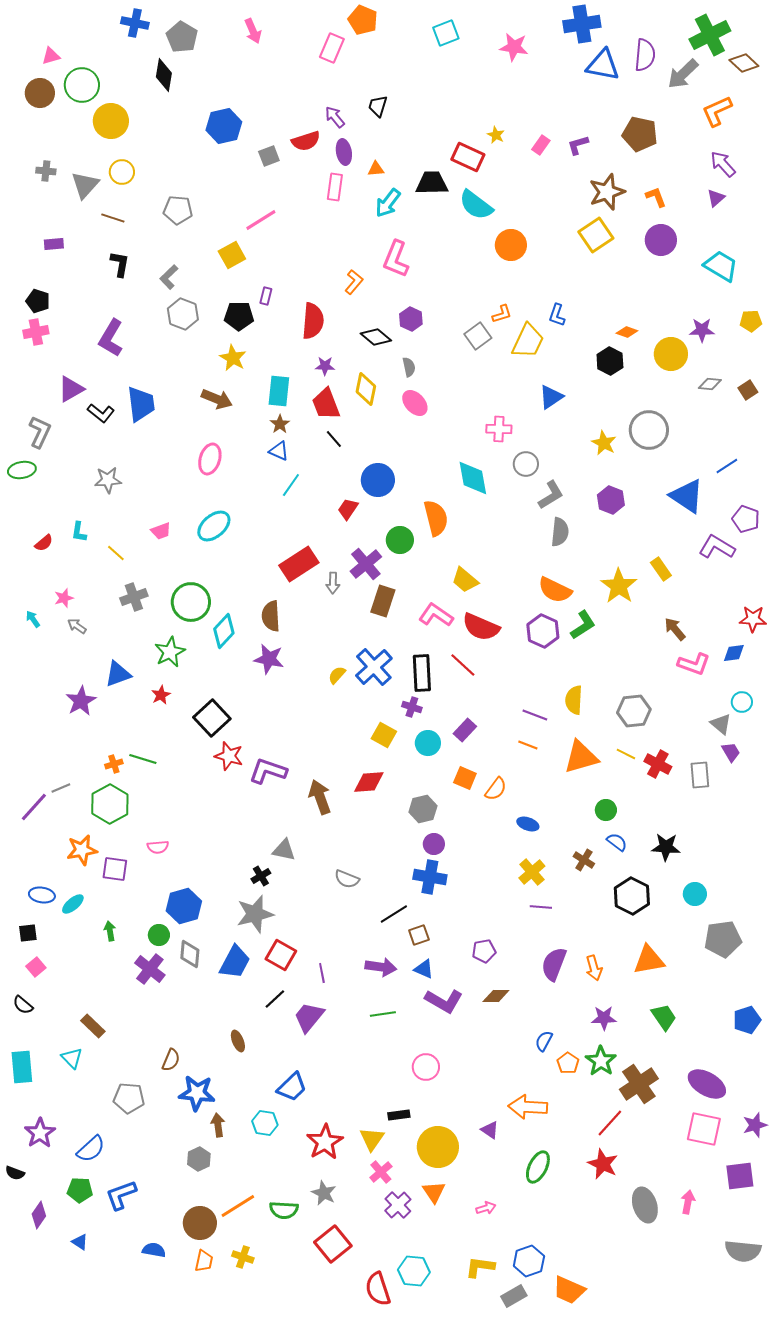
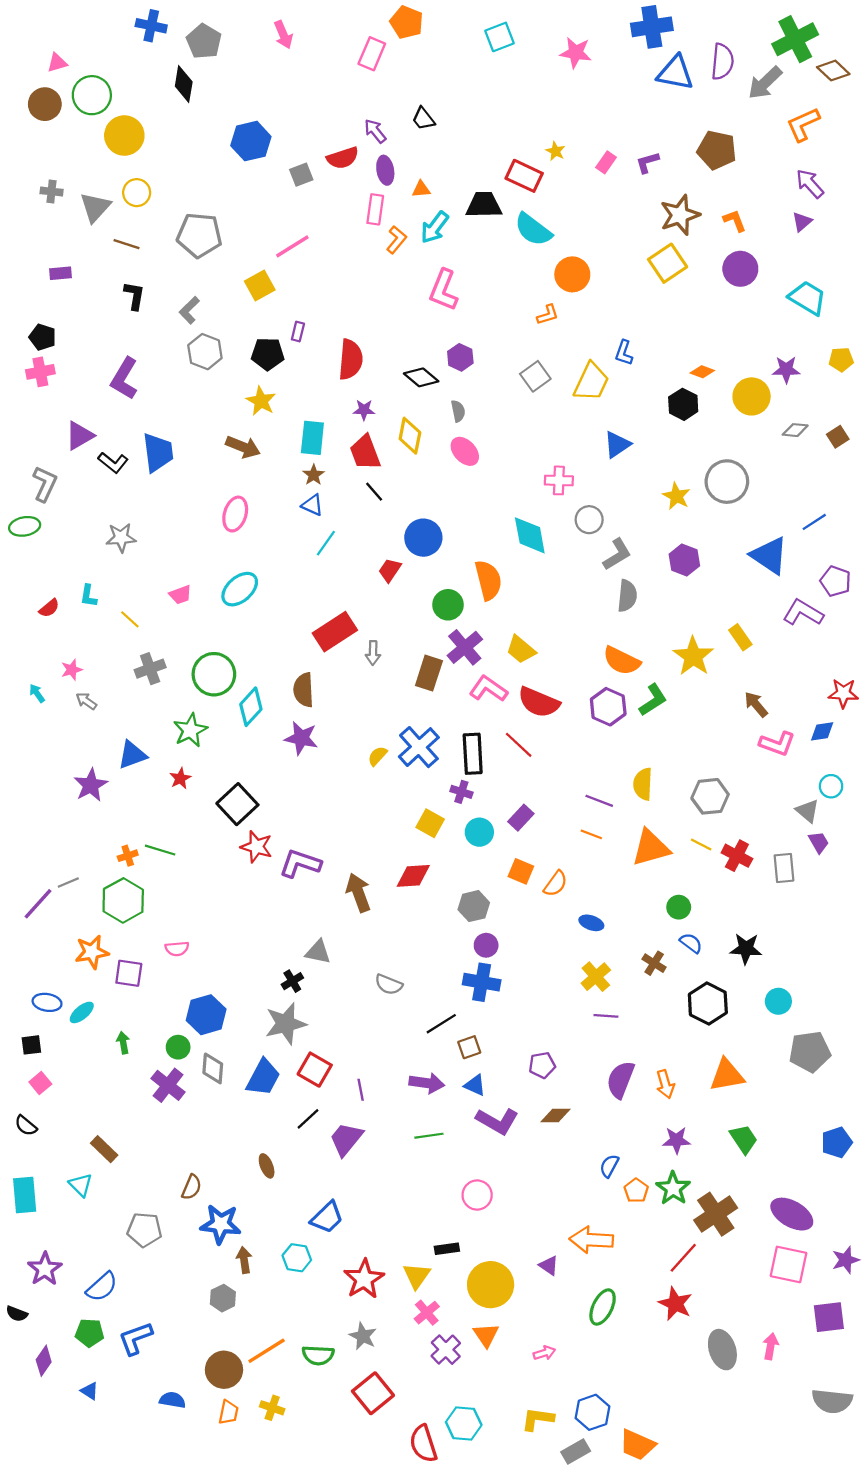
black trapezoid: (378, 106) -> (423, 119), turned -55
gray pentagon: (178, 210) -> (199, 235), size x1.4
orange L-shape: (354, 282) -> (396, 240), moved
orange L-shape: (502, 314) -> (548, 315), moved
purple cross: (366, 564) -> (465, 647), moved

